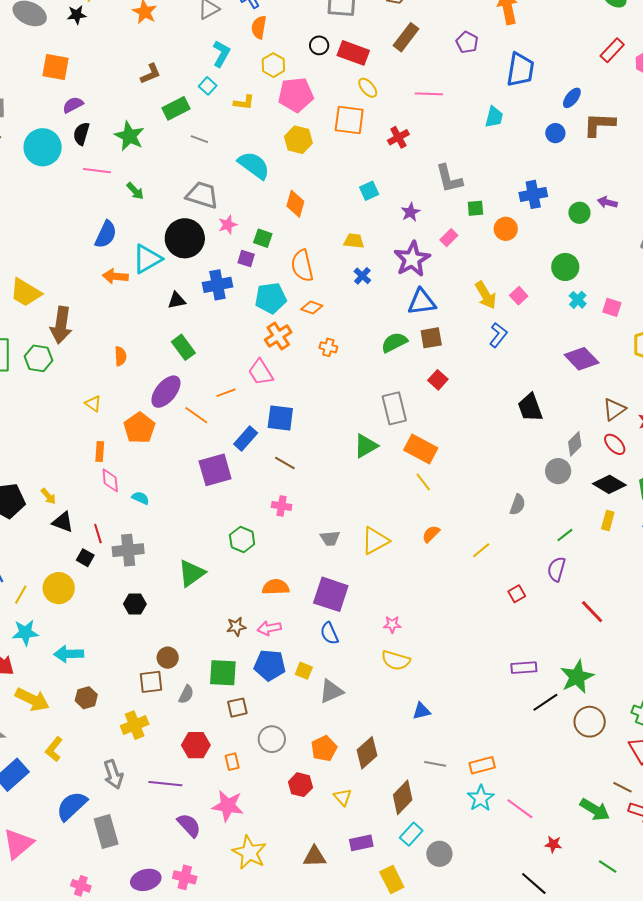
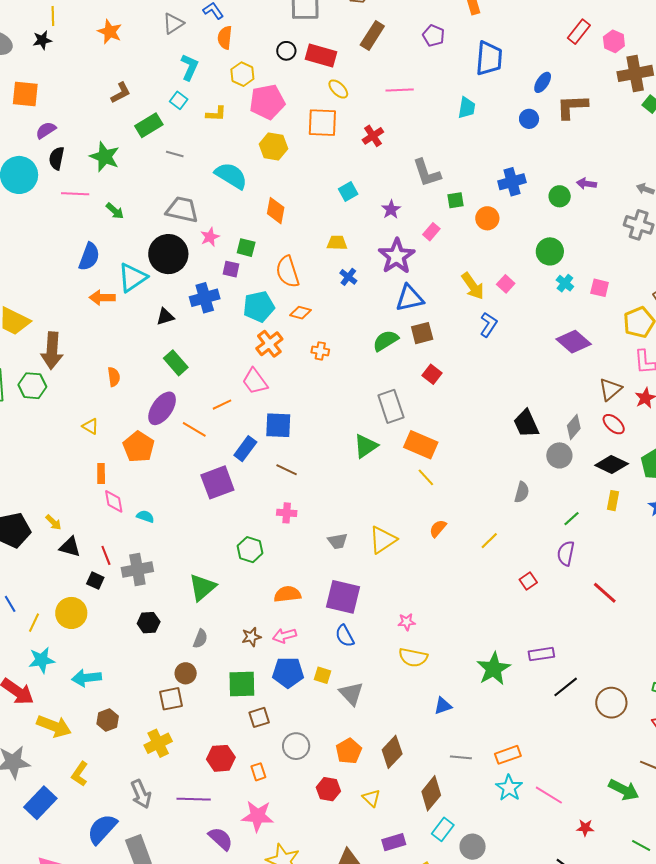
black trapezoid: (530, 407) -> (526, 424), moved
green star: (577, 677) -> (494, 669), moved
gray triangle: (331, 691) -> (351, 694), turned -44
gray semicircle: (186, 694) -> (200, 639), moved

